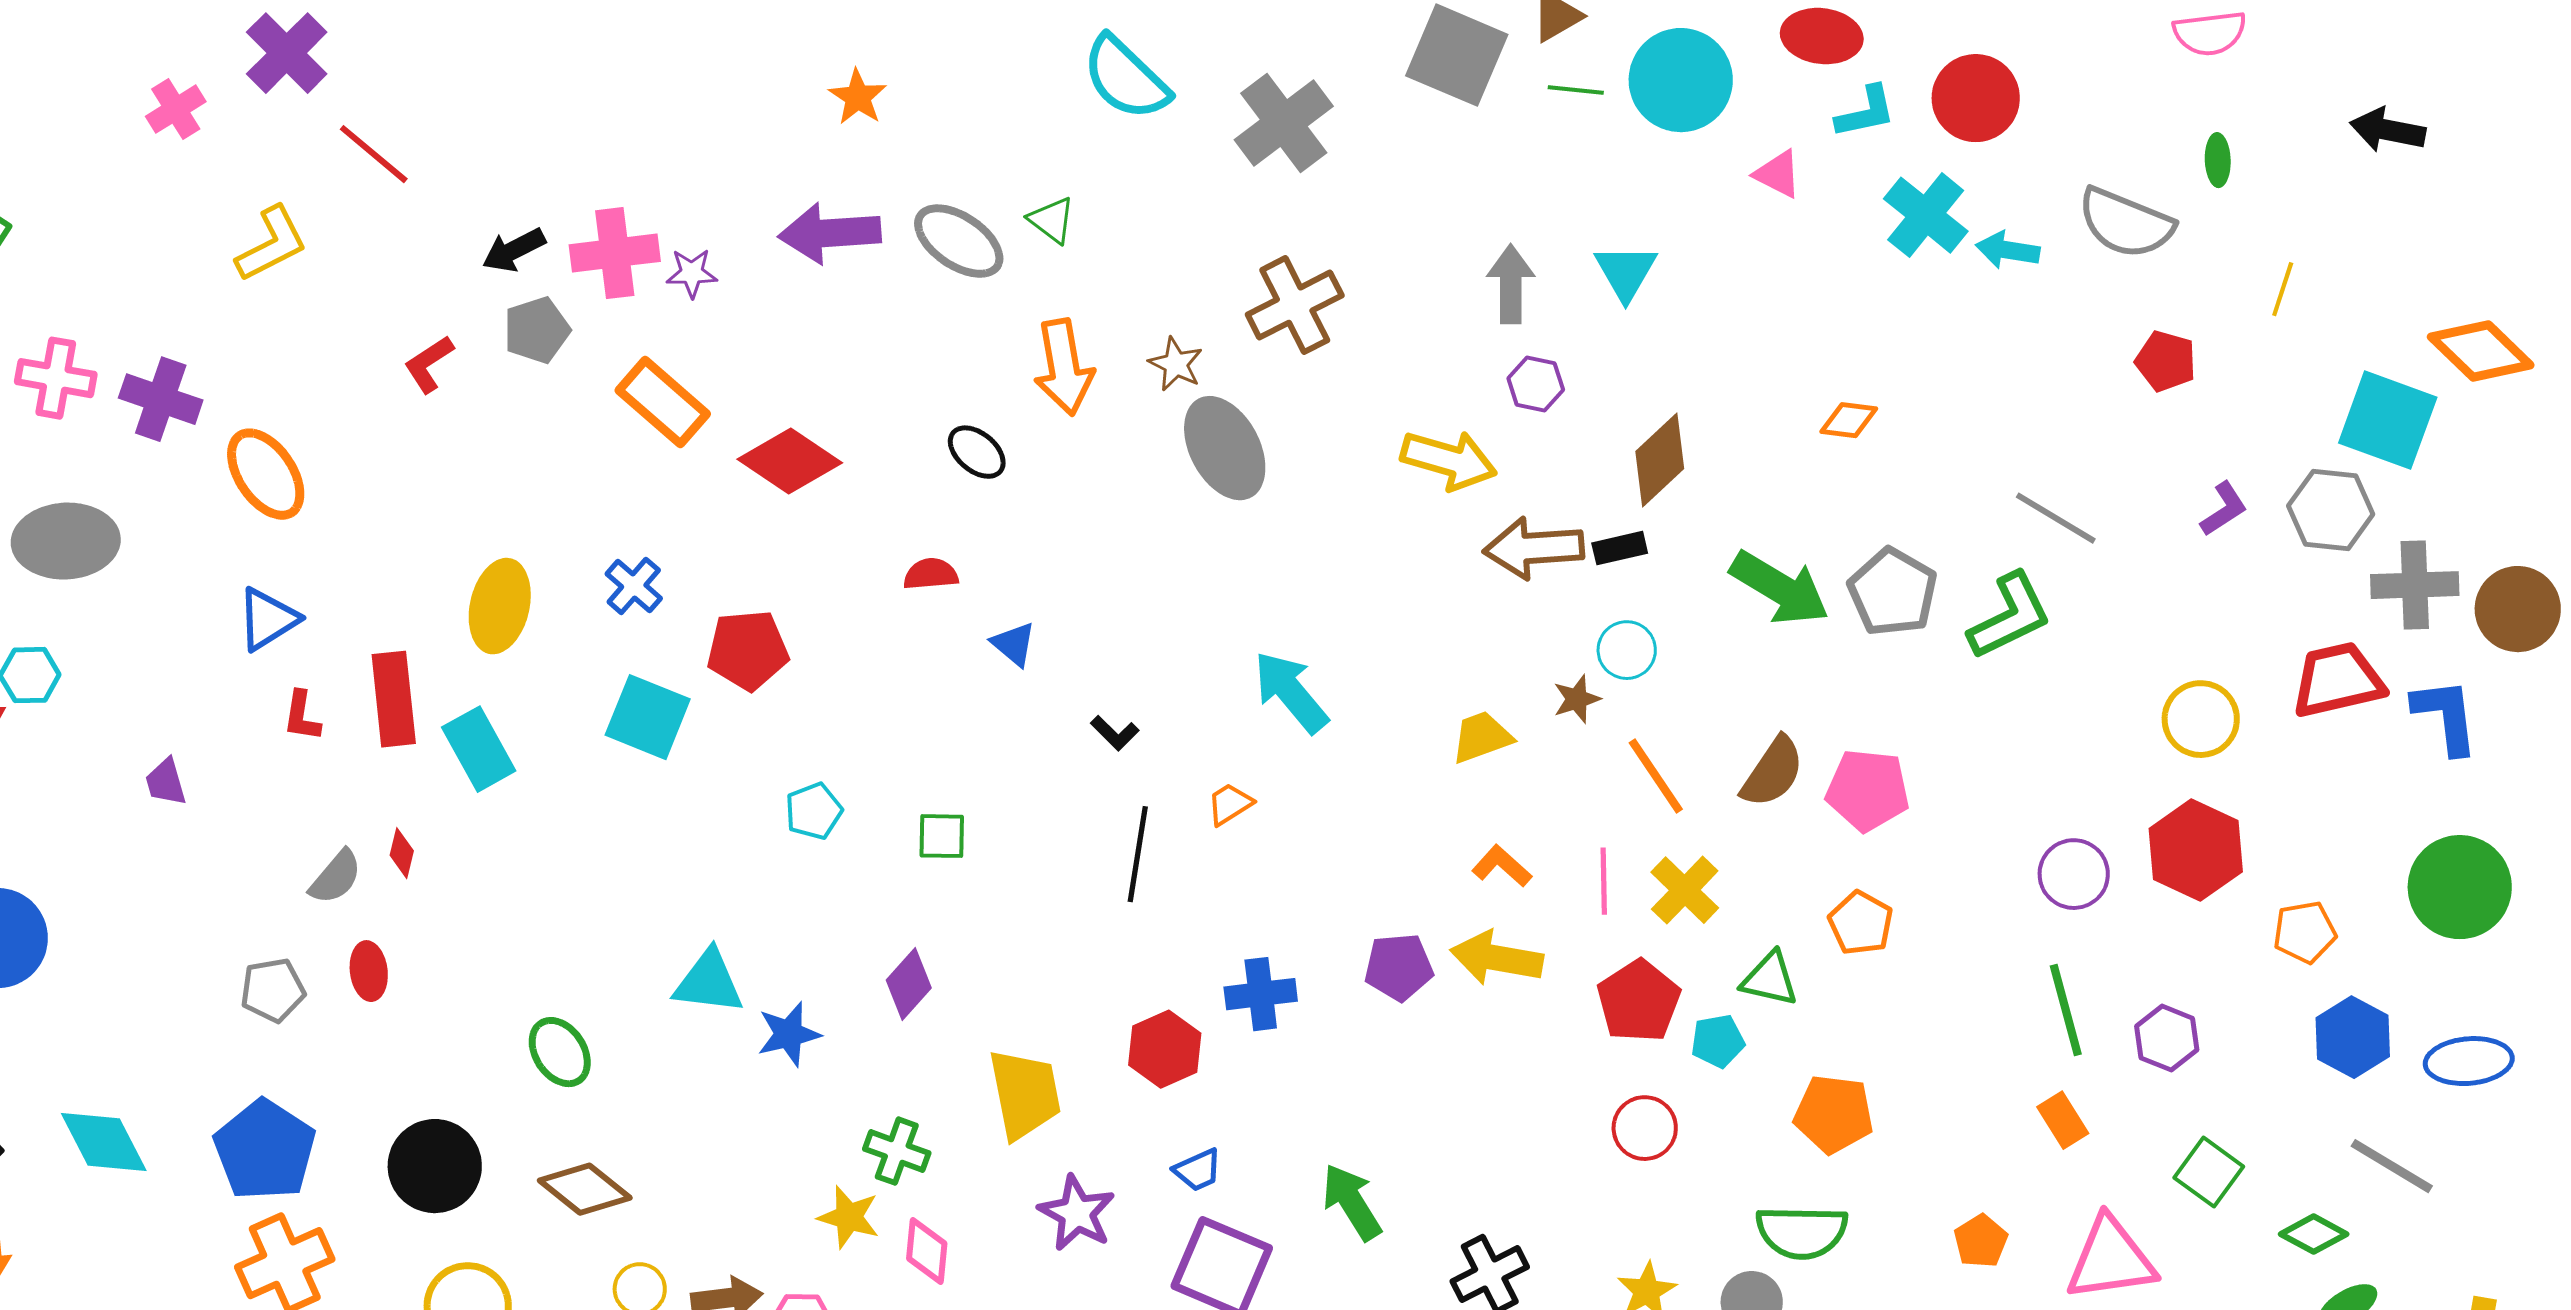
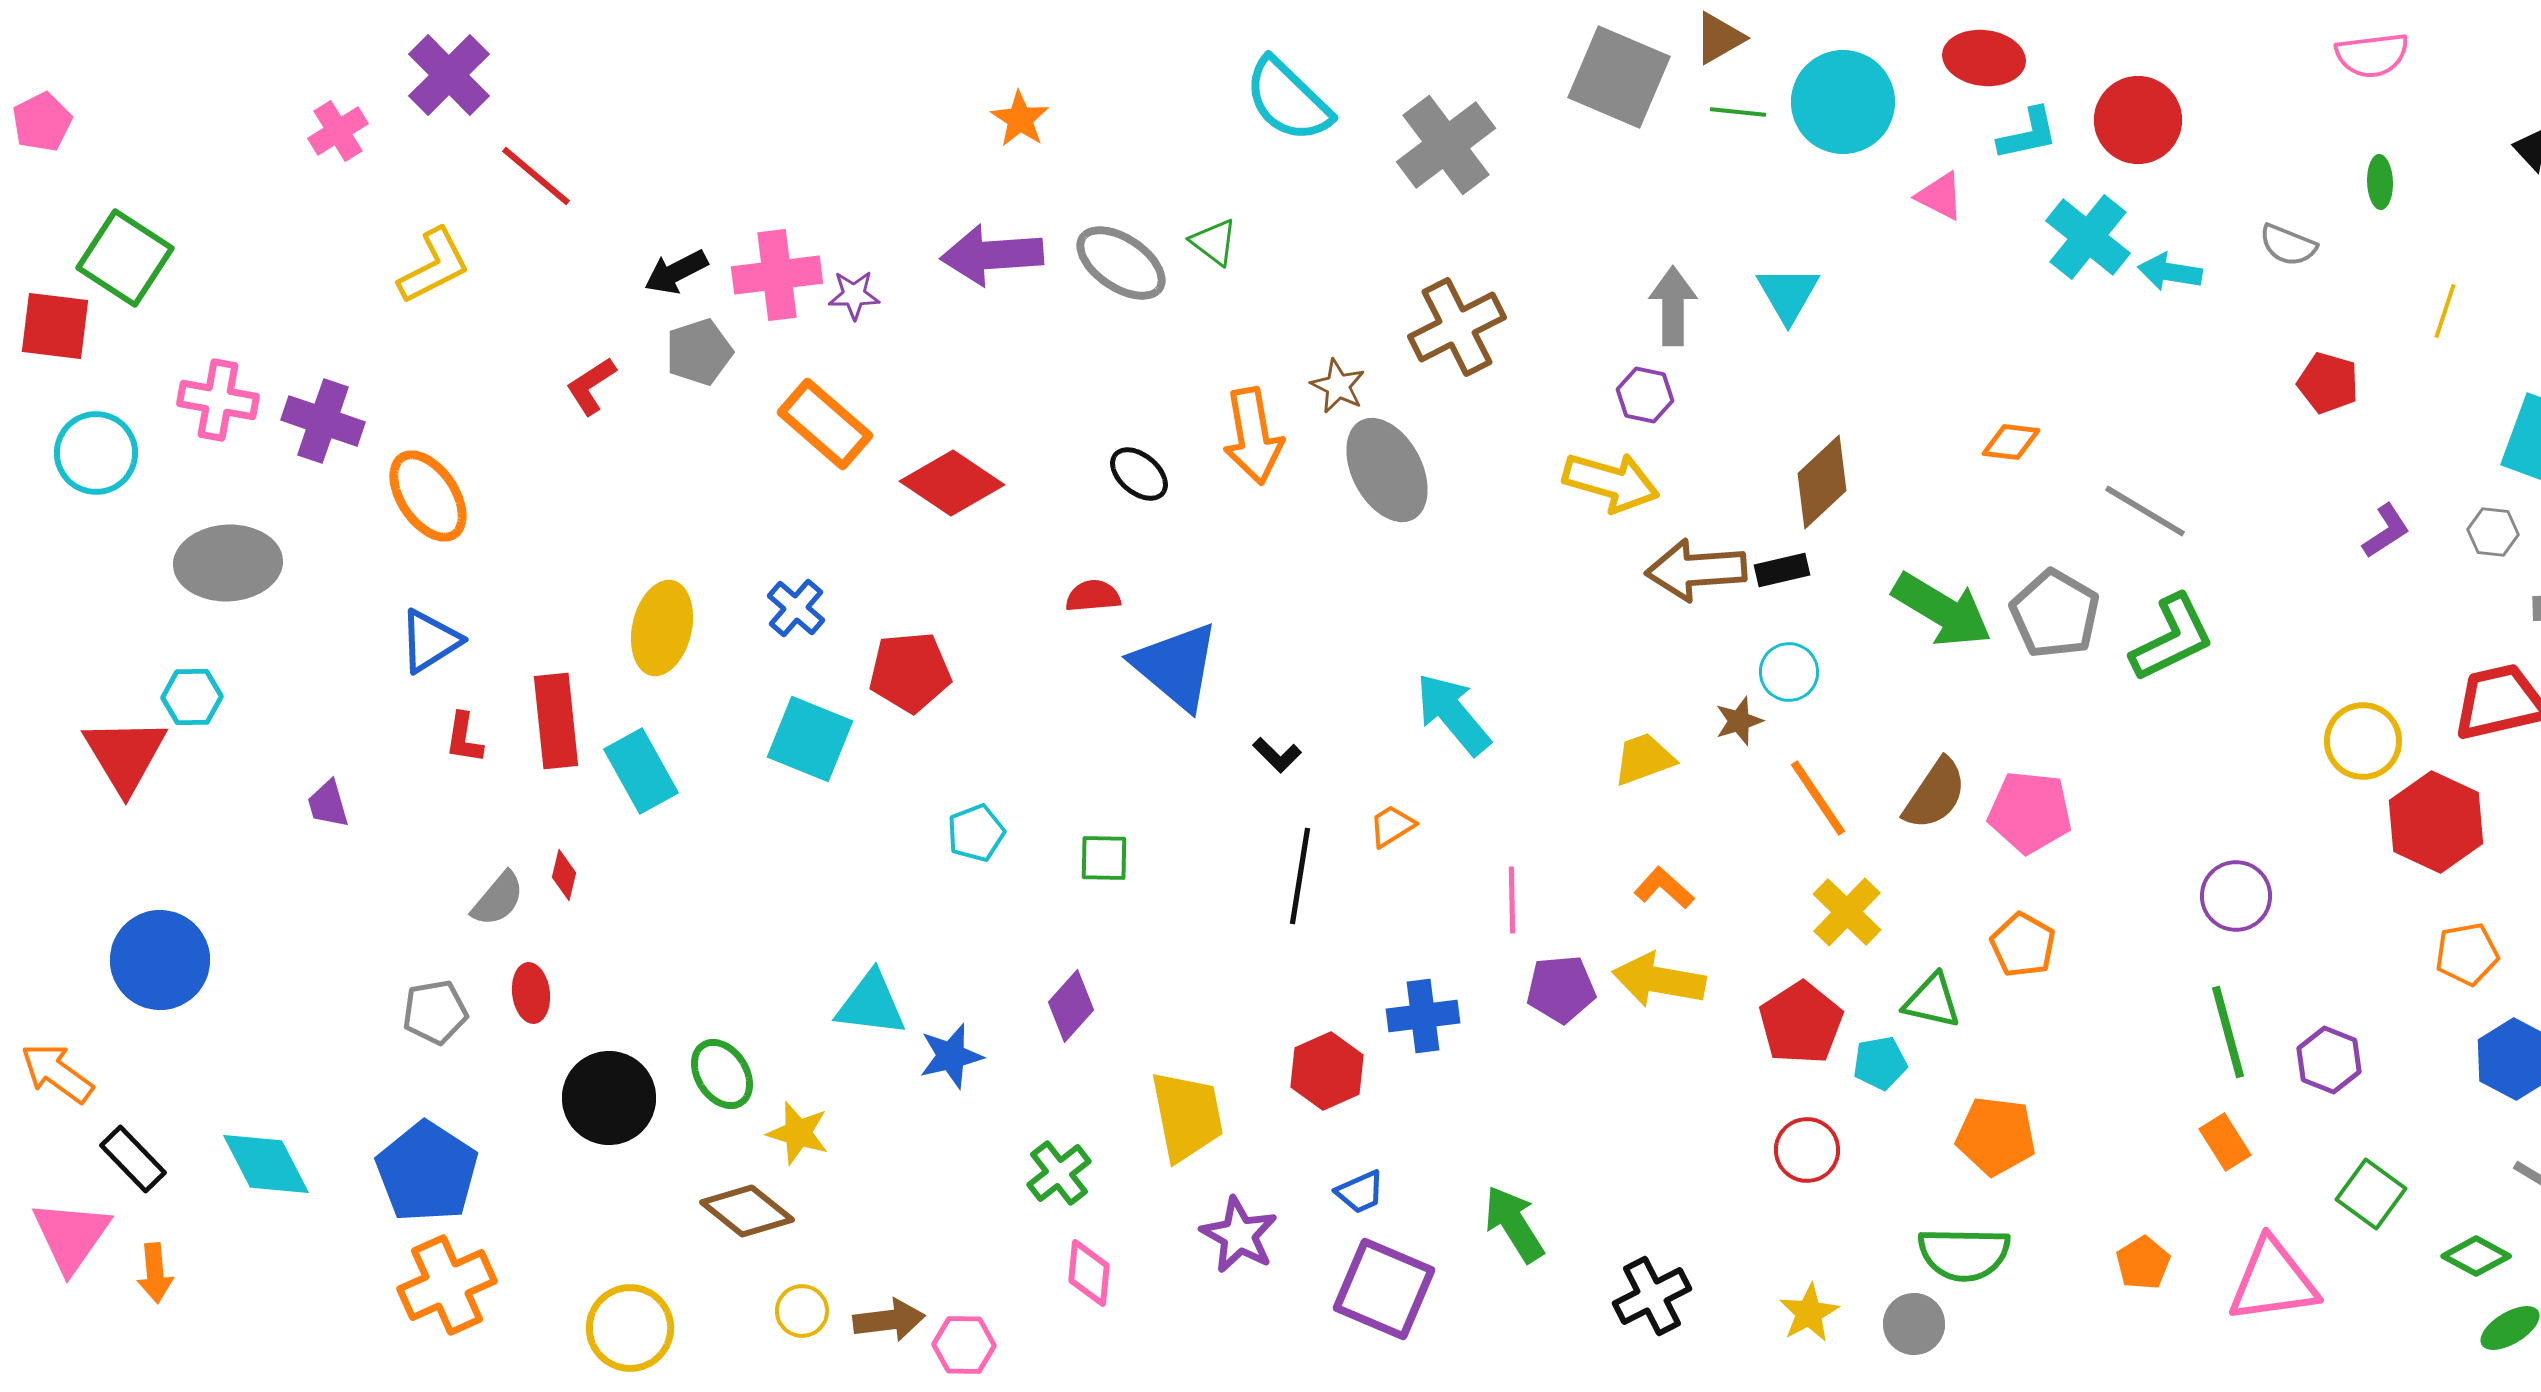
gray semicircle: (2126, 223) -> (2288, 245), size x0.6
orange arrow: (1064, 367) -> (1253, 436), moved
purple hexagon: (1536, 384) -> (1645, 395), moved
gray hexagon: (2331, 510) -> (2493, 532), size x0.6
gray line: (2056, 518) -> (2145, 511), moved
blue triangle: (1014, 644) -> (1176, 666), size x2.0
red hexagon: (2196, 850) -> (2436, 822), moved
pink line: (1604, 881) -> (1512, 900), moved
green cross: (897, 1151) -> (1059, 1173), turned 32
black circle: (435, 1166) -> (609, 1098), moved
yellow star: (849, 1217) -> (798, 1133), moved

